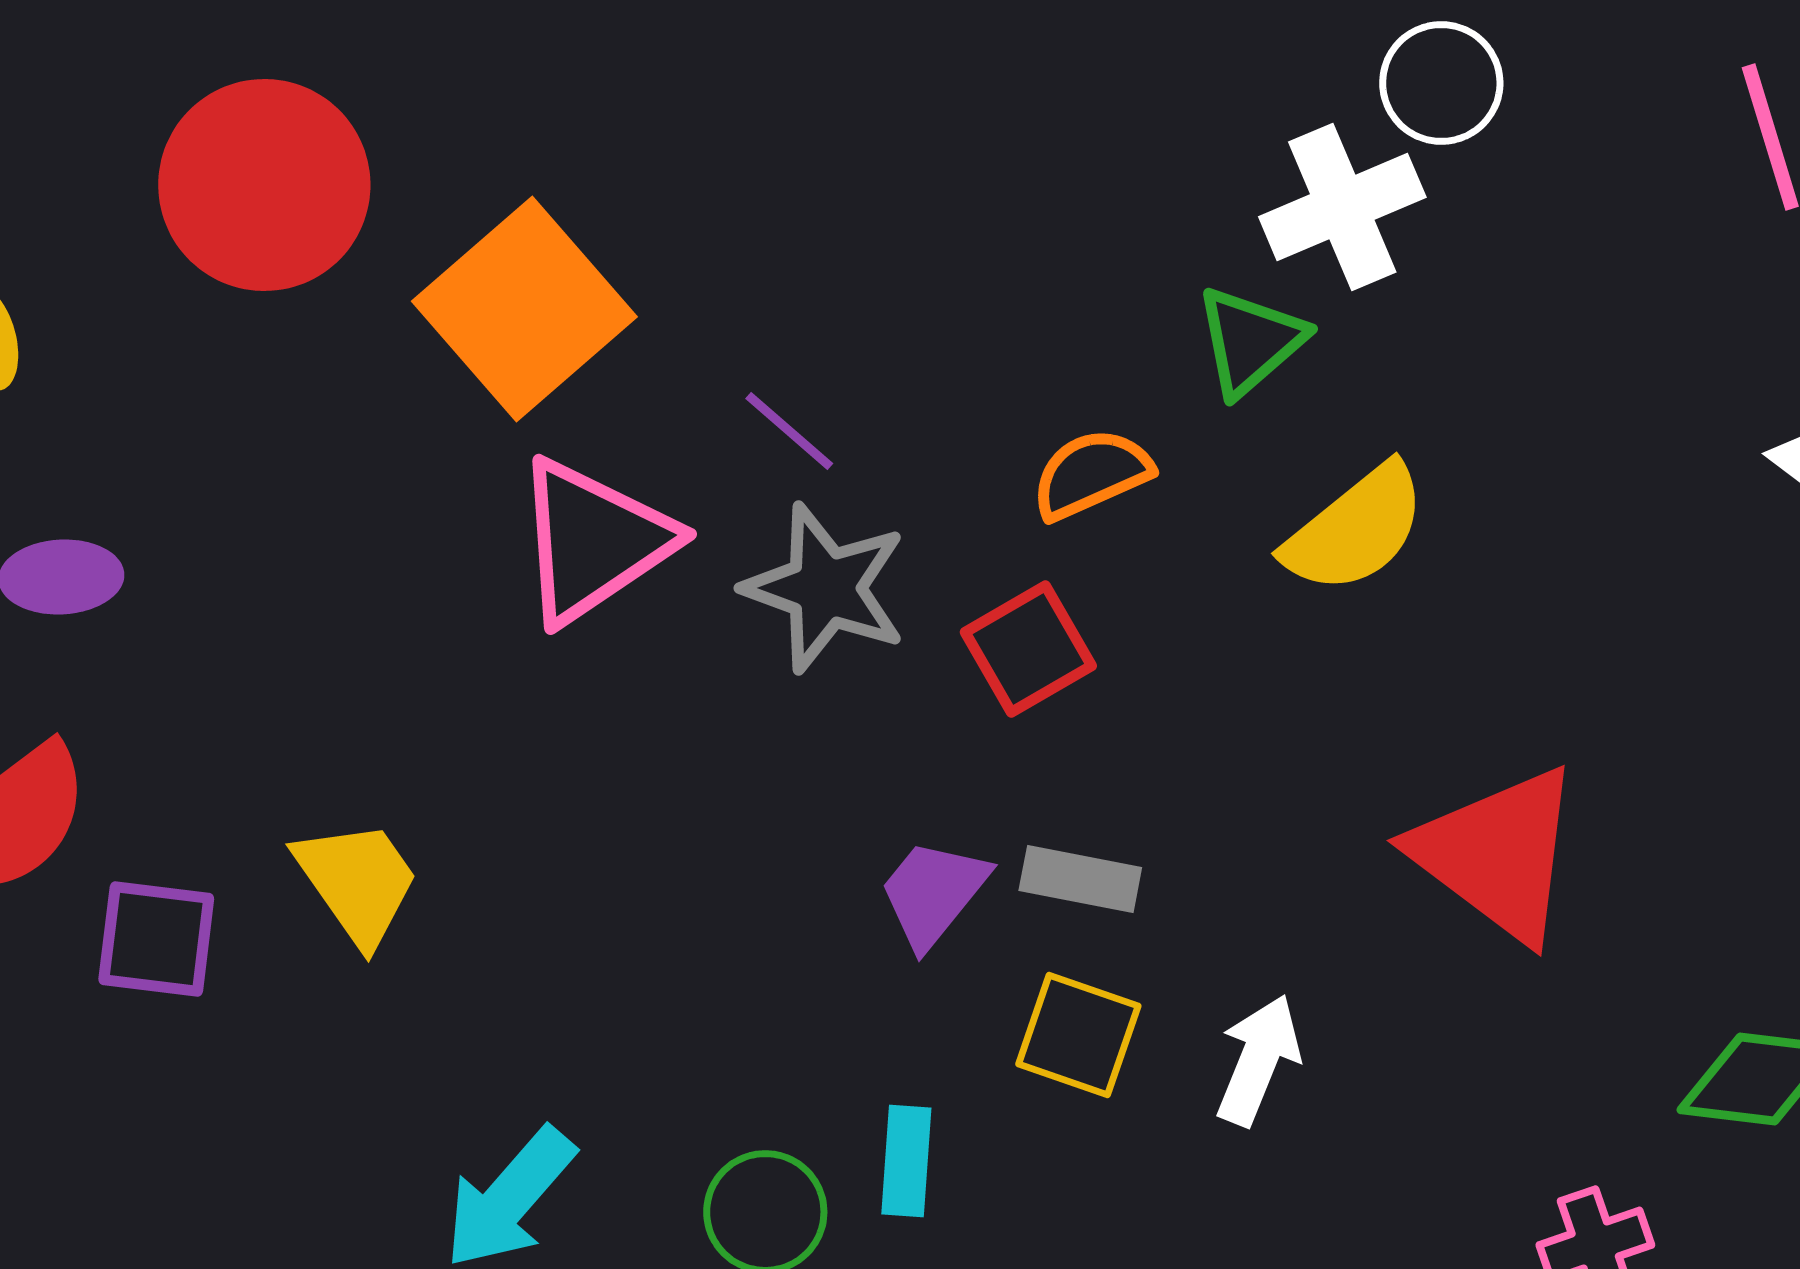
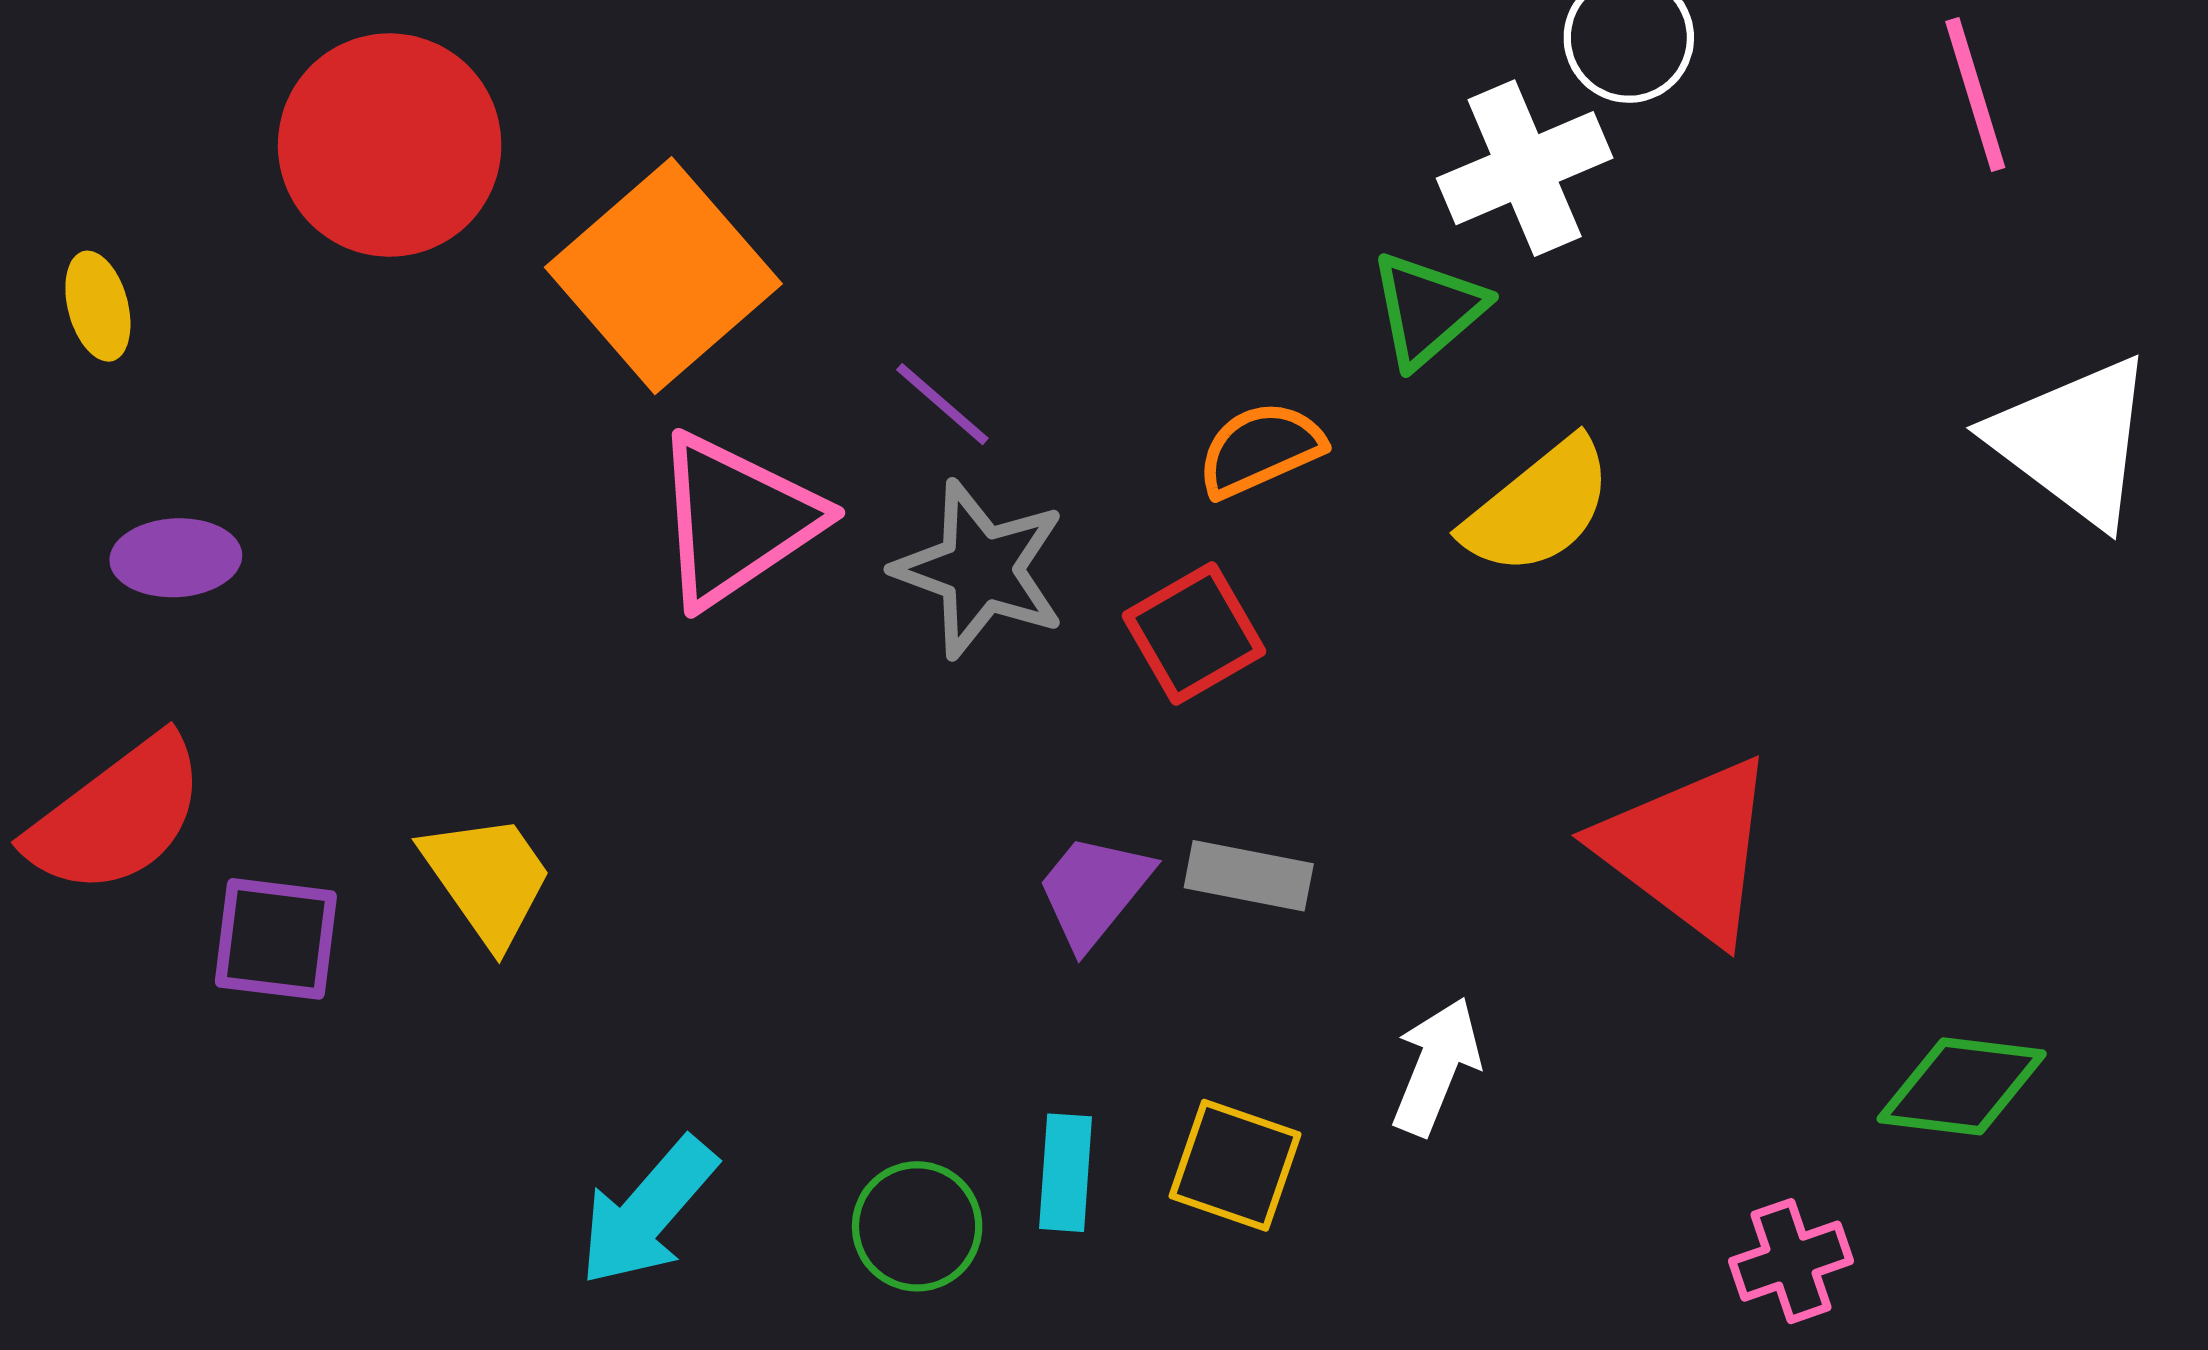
yellow square: (1078, 1035) -> (1235, 1165), moved

